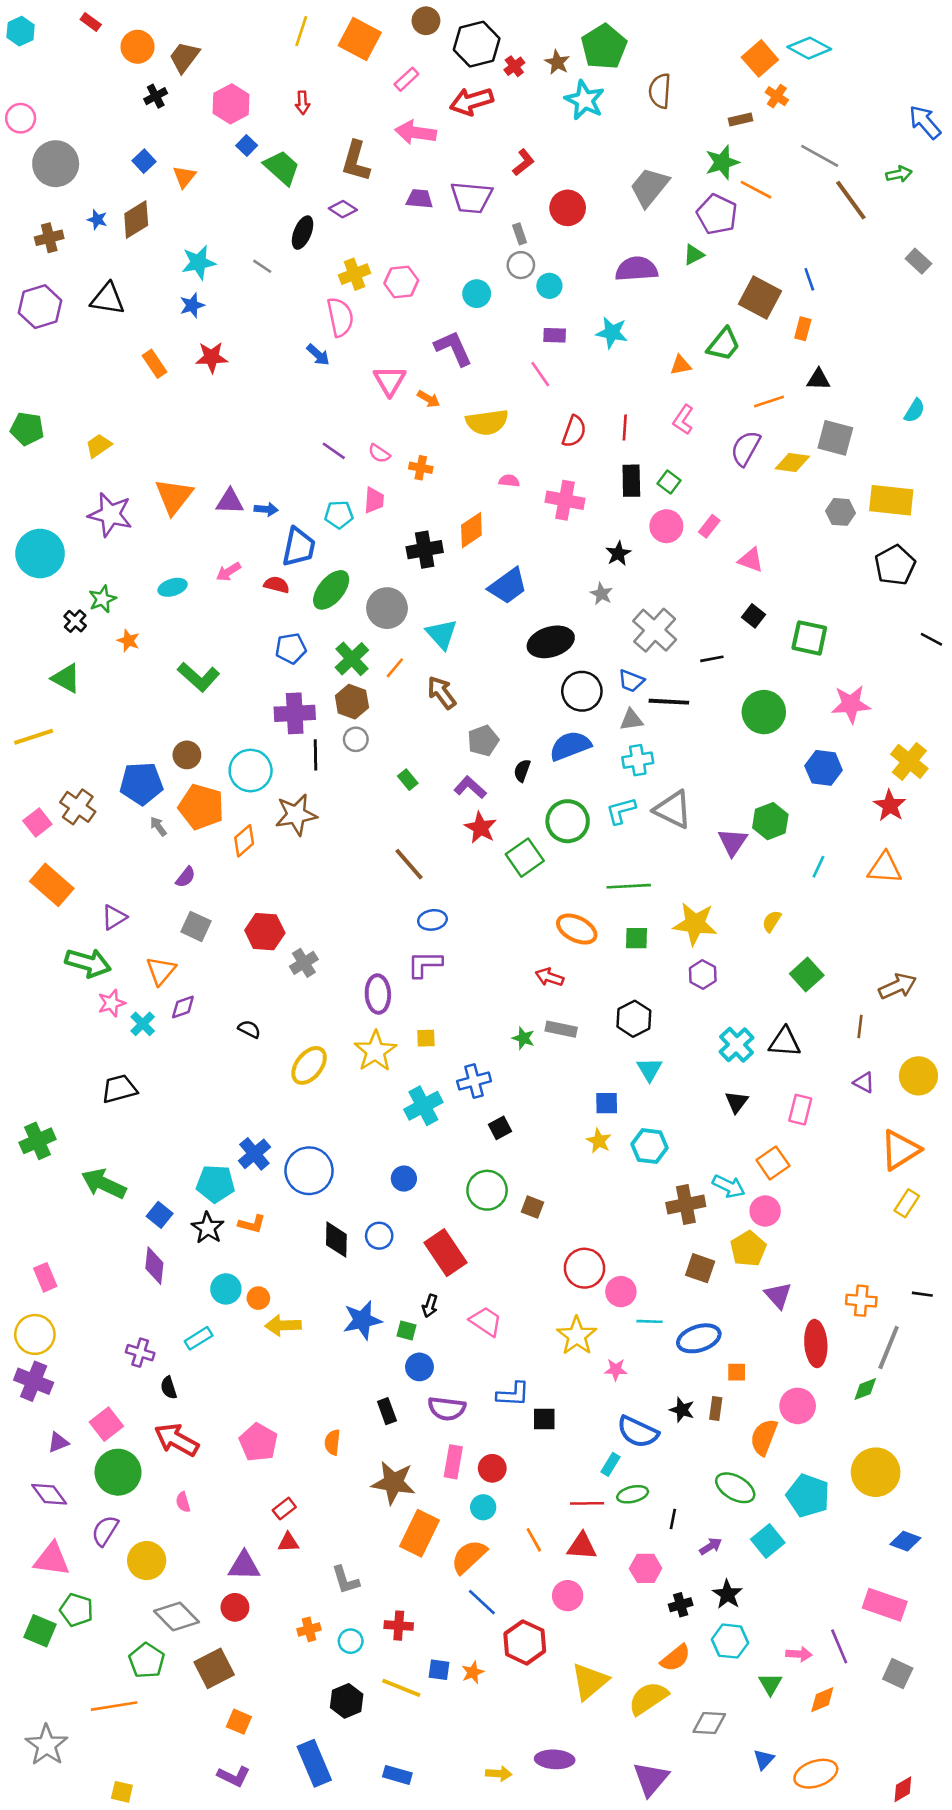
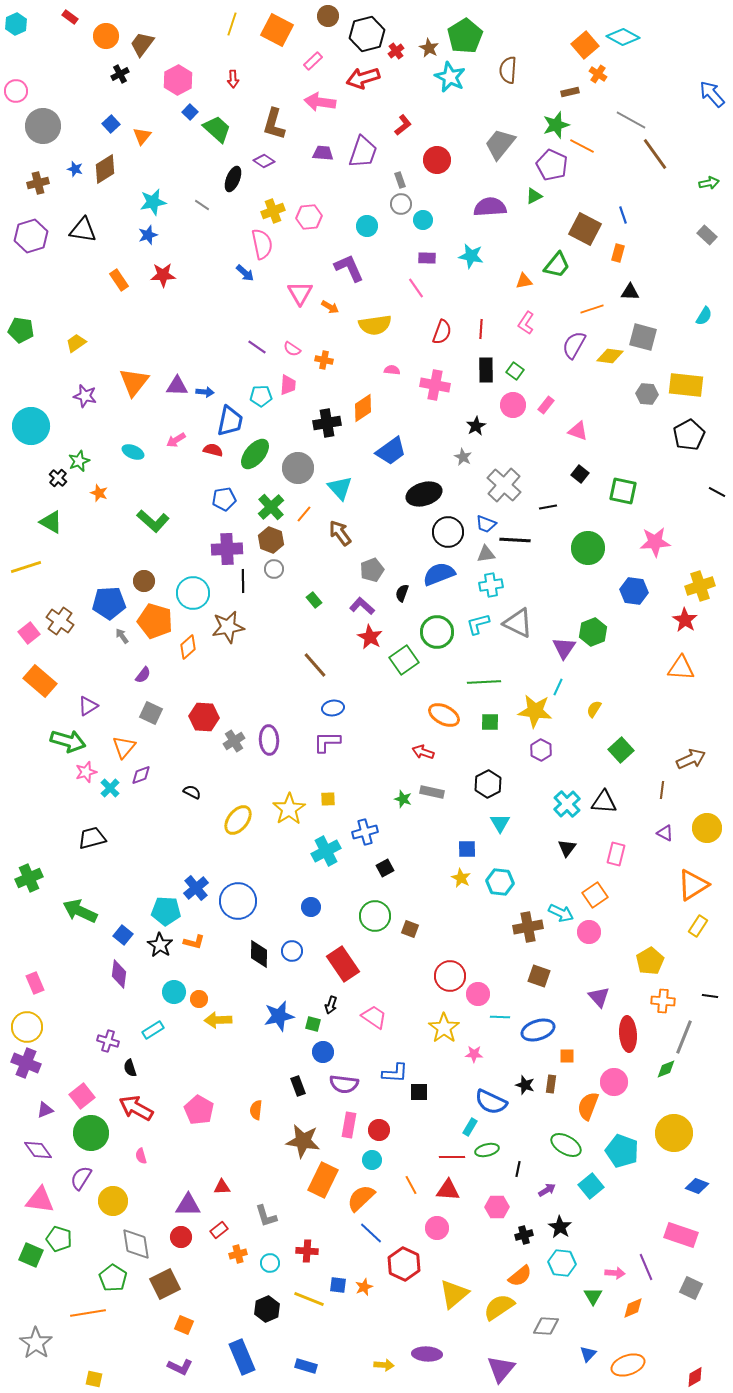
green arrow: (899, 174) -> (709, 183), moved
purple trapezoid: (471, 197) -> (363, 152), turned -76
gray rectangle: (918, 261) -> (707, 235), moved
purple star: (110, 515) -> (85, 396), size x0.7
cyan ellipse: (173, 587) -> (133, 452), turned 40
yellow cross: (909, 761) -> (700, 586), turned 32
cyan line: (818, 867) -> (558, 687), moved
purple ellipse: (378, 994) -> (269, 740), moved
yellow pentagon: (748, 1249) -> (650, 961), moved
red rectangle: (284, 1509) -> (219, 1230), moved
gray diamond: (176, 1616) -> (136, 1244), turned 36

